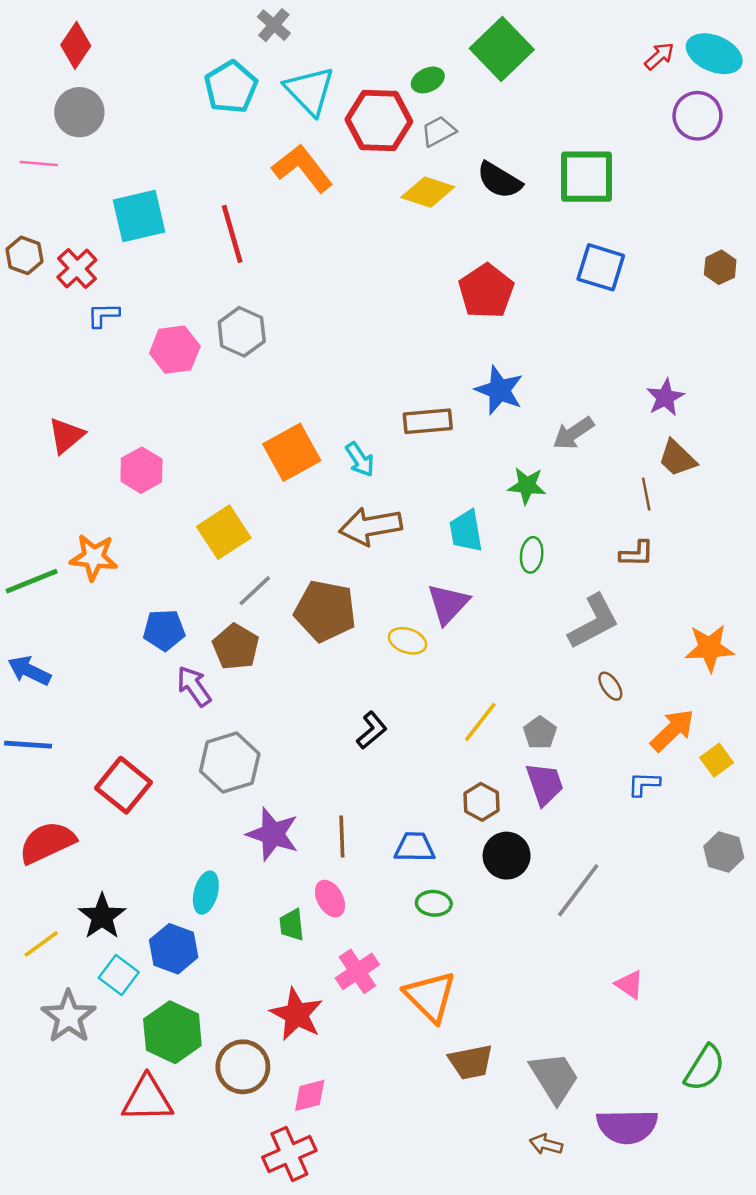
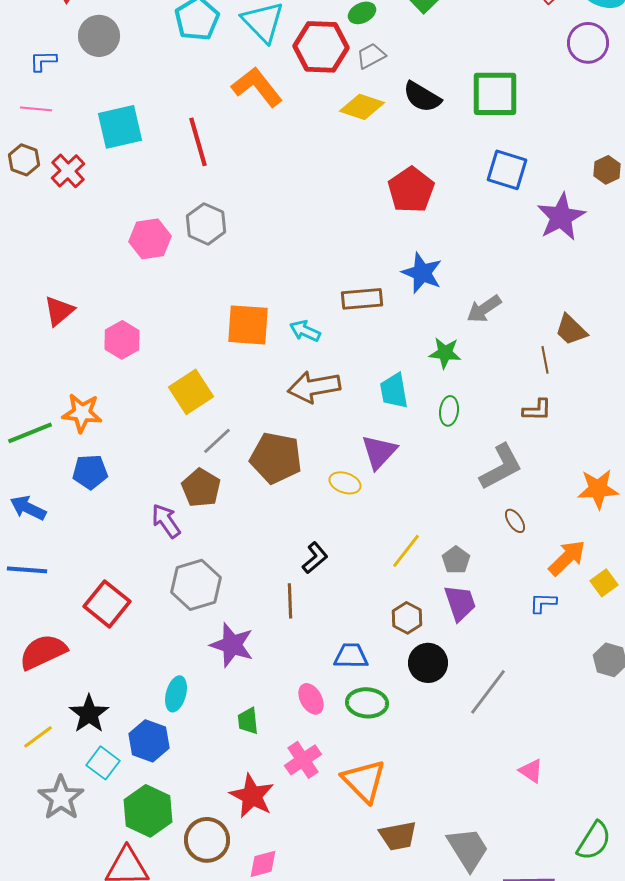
gray circle: (79, 112) -> (99, 36), moved
pink line: (39, 163) -> (36, 109), moved
blue L-shape: (103, 315) -> (43, 61), moved
purple star: (665, 397) -> (561, 217), moved, size x1.5
orange square: (292, 452) -> (248, 325), turned 33
cyan arrow: (360, 459) -> (305, 331), turned 148
blue pentagon: (164, 630) -> (90, 472), moved
brown line: (342, 837) -> (290, 601), moved
pink ellipse: (330, 899) -> (311, 699), moved
green ellipse: (434, 903) -> (367, 703), size x1.4

